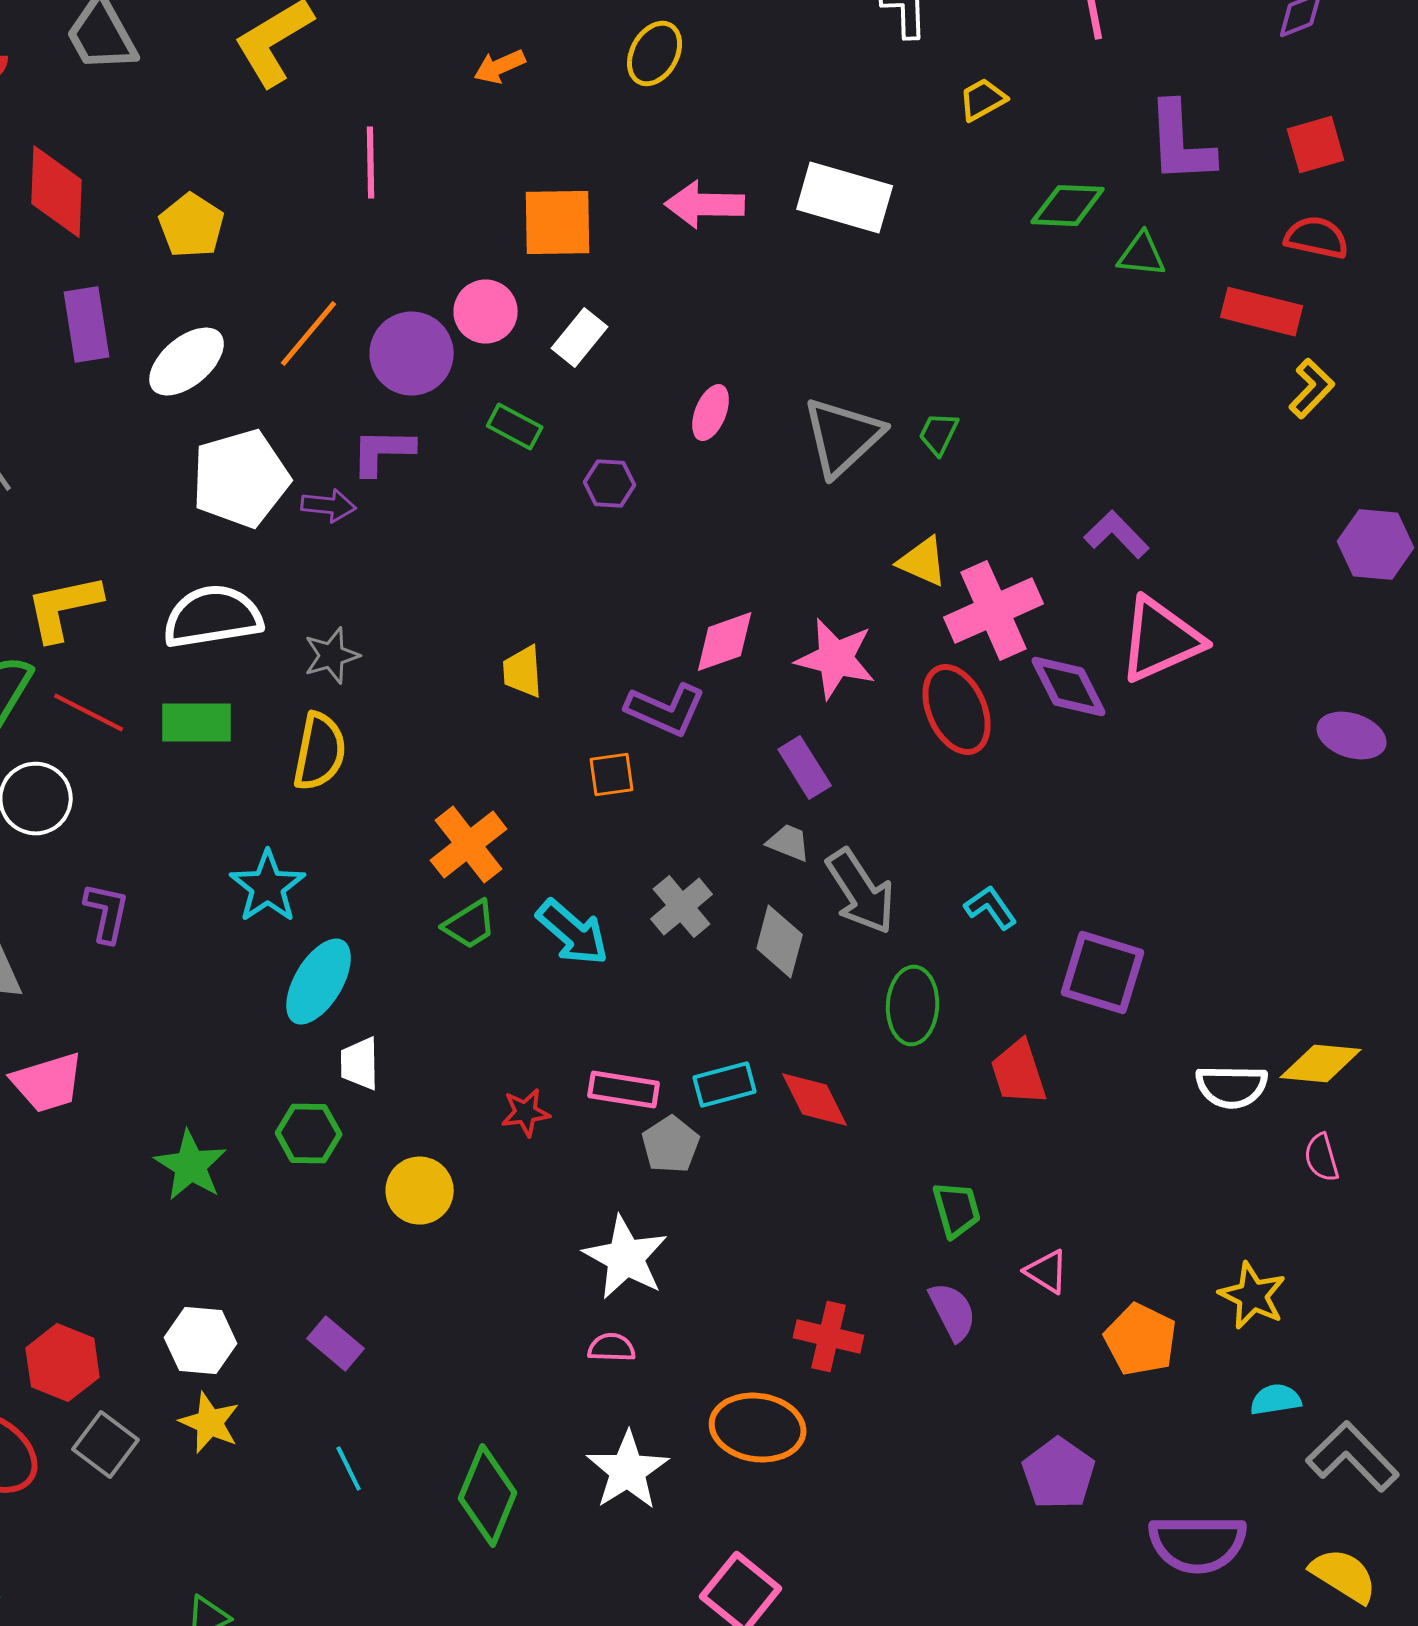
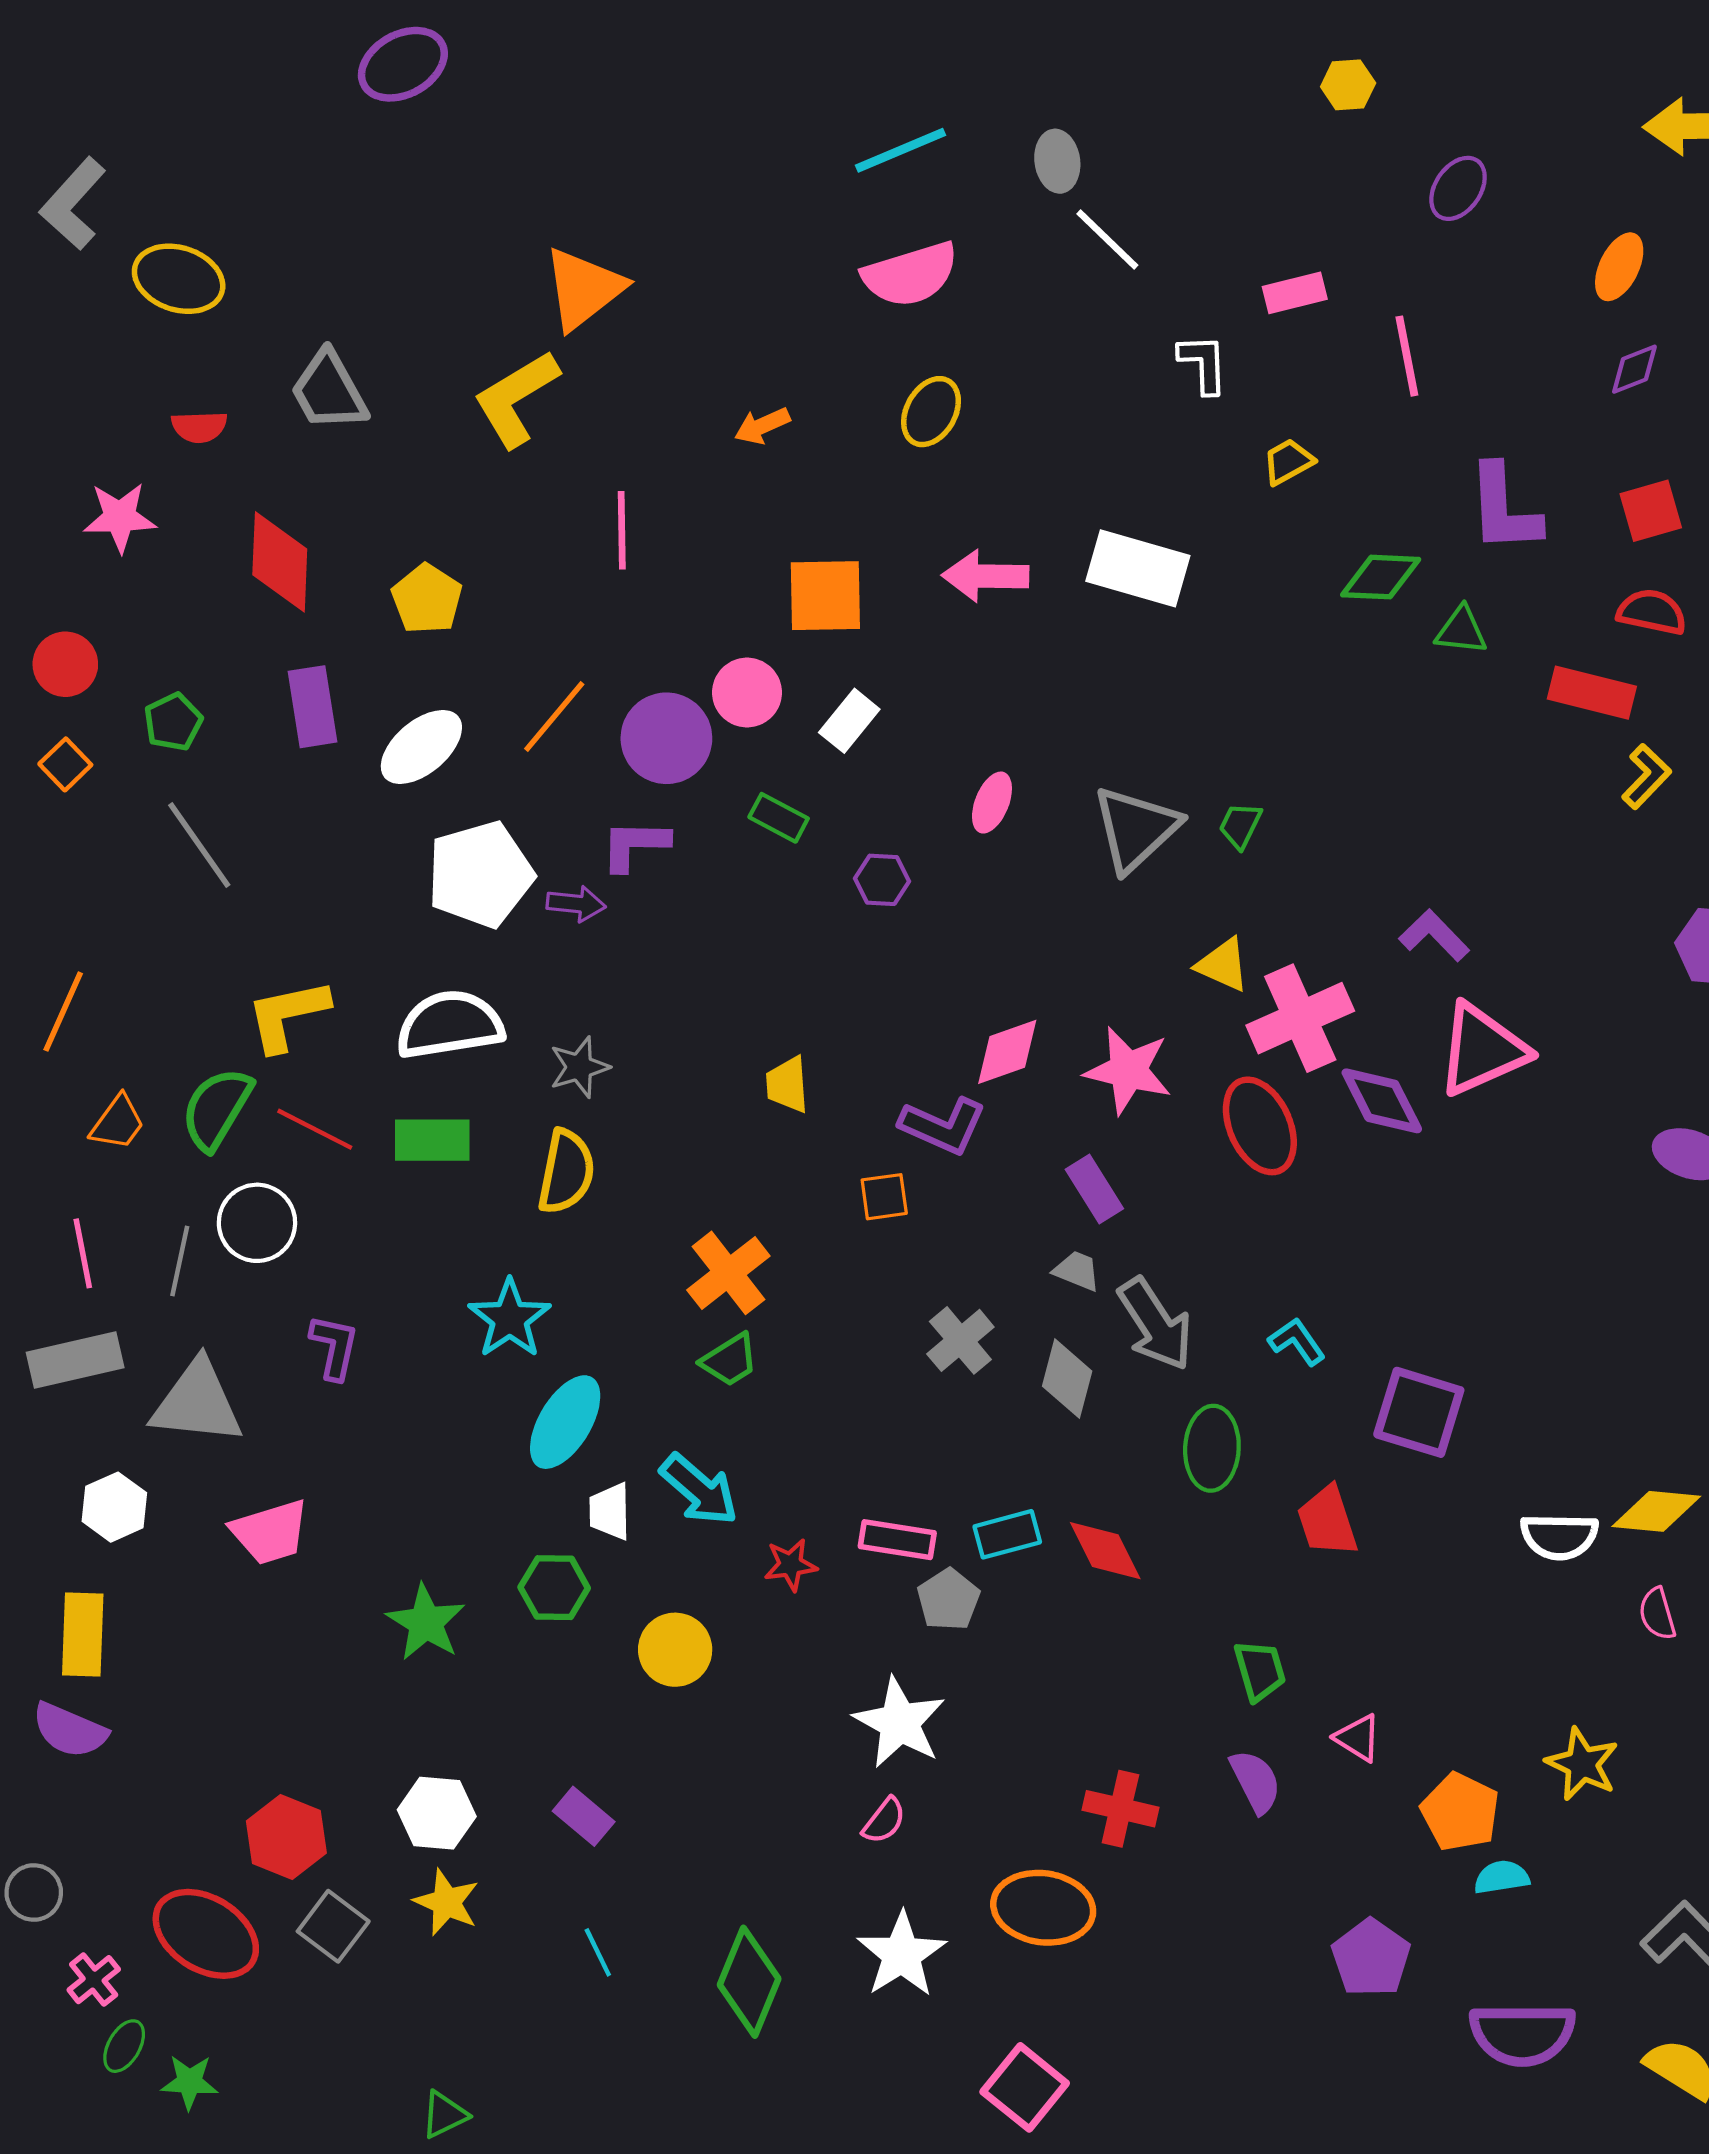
cyan arrow: (573, 933) -> (699, 1490), moved
pink semicircle: (612, 1348) -> (884, 1821), turned 126
cyan semicircle: (1276, 1400) -> (1502, 1877), moved

